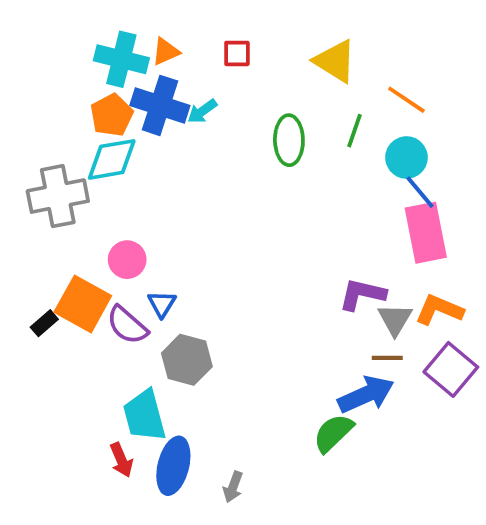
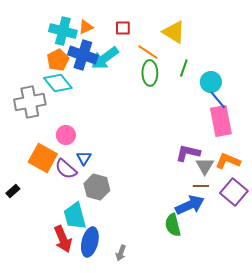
orange line: (406, 100) -> (148, 52), moved
cyan arrow: (202, 111) -> (105, 58), size x1.8
cyan diamond: (112, 159) -> (58, 83), turned 60
black rectangle: (44, 323) -> (13, 191), moved
green semicircle: (333, 433) -> (173, 225), turned -60
red arrow: (121, 460) -> (63, 239), size x1.5

